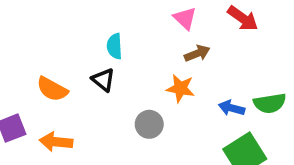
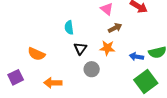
black triangle: (103, 80) -> (80, 48), moved, turned 32
orange arrow: (56, 142) -> (53, 83), moved

